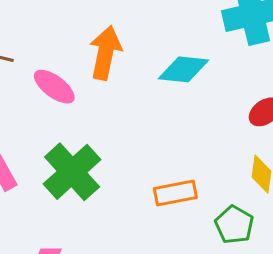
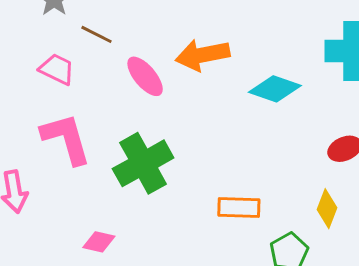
orange arrow: (105, 53) -> (203, 55), turned -126

